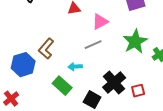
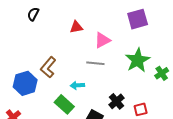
gray line: (93, 45) -> (95, 63), turned 30
black cross: (114, 83) -> (116, 101), size x0.7

